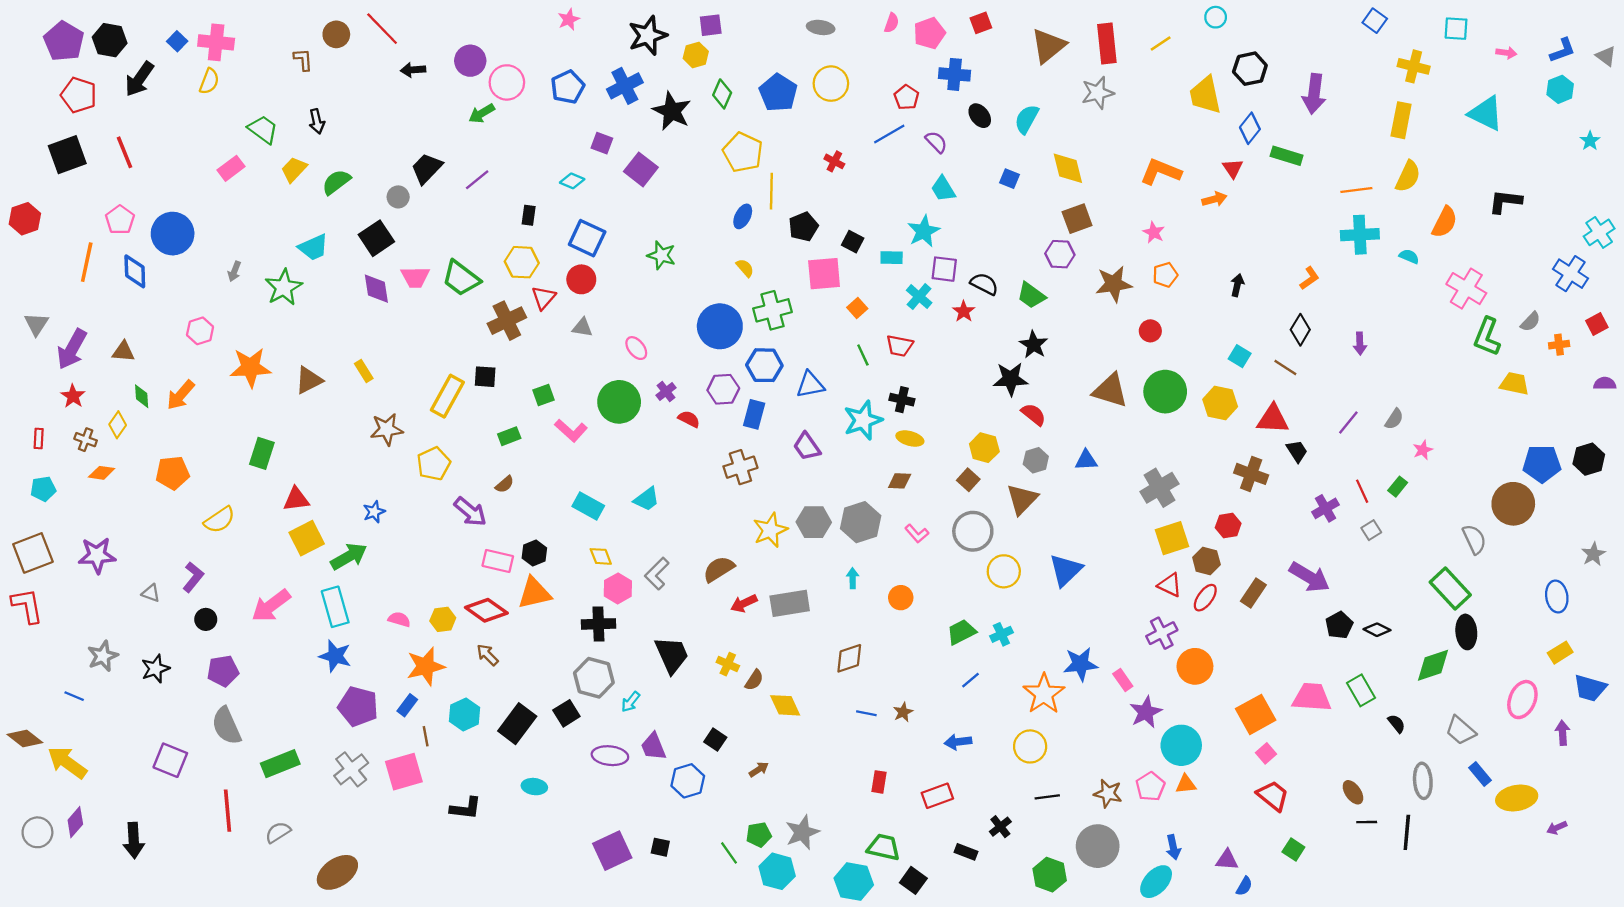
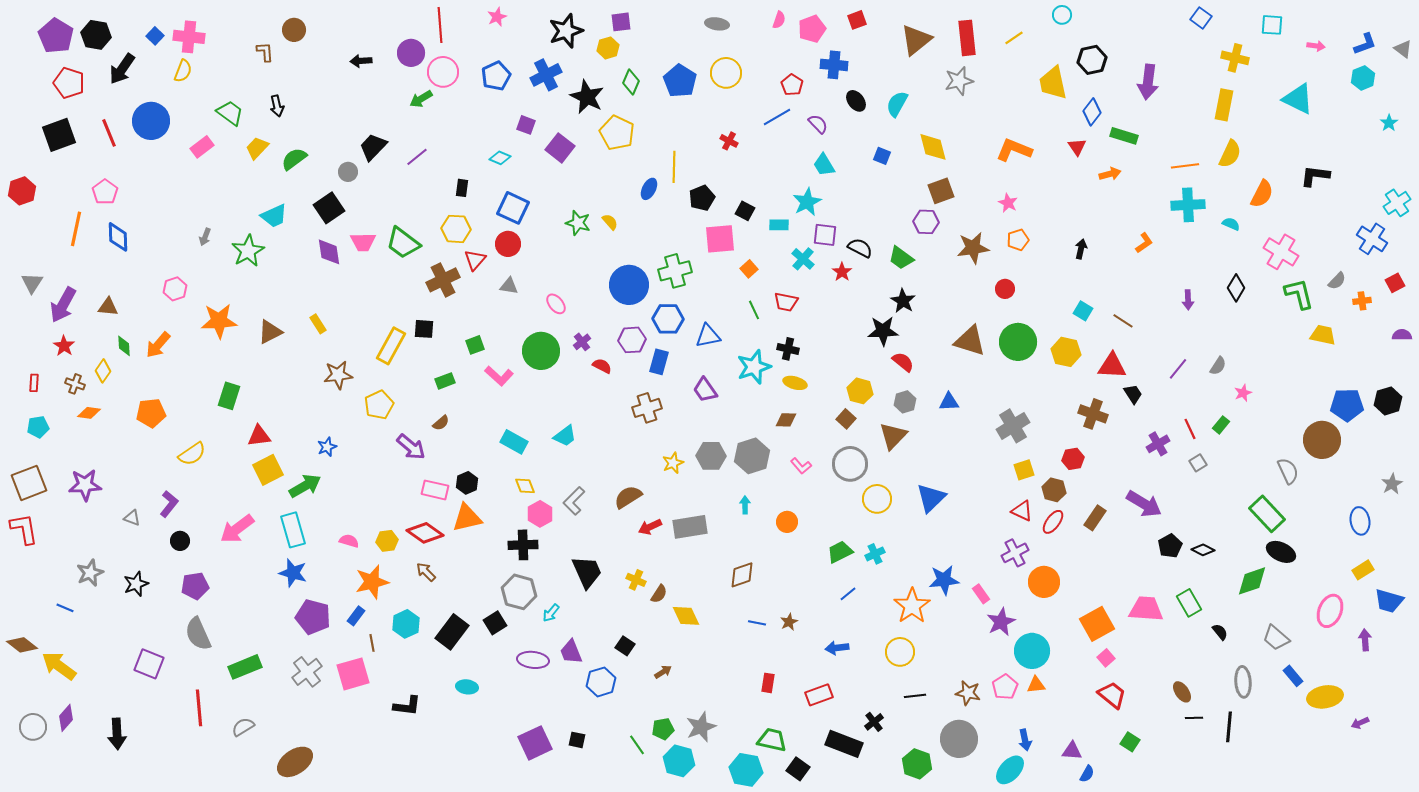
red line: (382, 29) -> (440, 25), moved, turned 40
yellow pentagon: (743, 152) -> (617, 133), moved
orange arrow: (1214, 199) -> (1110, 174), moved
blue circle: (173, 234) -> (151, 121), moved
yellow semicircle: (745, 268) -> (610, 222), moved
black diamond: (1300, 330) -> (1236, 288), moved
green L-shape: (1487, 337) -> (1299, 294), turned 144
yellow star: (770, 530) -> (673, 463), size x0.7
yellow square: (1172, 538) -> (1024, 470), size x0.7
black ellipse: (1466, 632) -> (1281, 552), turned -60
black rectangle: (966, 852) -> (844, 744), size x1.8

